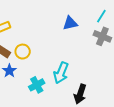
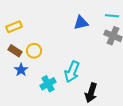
cyan line: (101, 16) -> (112, 16), turned 64

